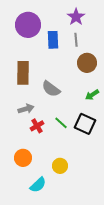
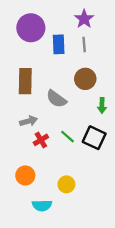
brown circle: (87, 63) -> (85, 79), moved
green arrow: (92, 95) -> (102, 106), turned -56
cyan semicircle: (38, 185) -> (42, 205), turned 42

